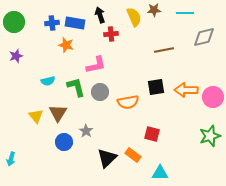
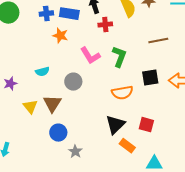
purple star: (16, 56) -> (10, 84), moved
pink L-shape: (96, 65) -> (90, 56), turned 70
green L-shape: (76, 87) -> (119, 57), moved, turned 35
gray circle: (100, 92) -> (73, 82), moved
gray star: (86, 131) -> (75, 152), moved
black triangle: (107, 158) -> (115, 125), moved

